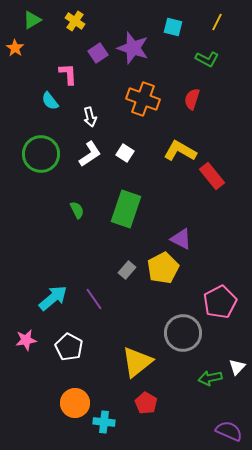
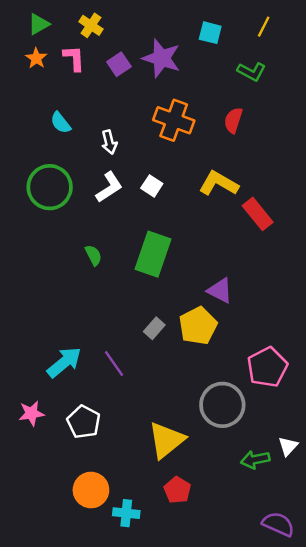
orange star: (15, 48) -> (36, 58), moved
pink L-shape: (68, 74) -> (74, 58), moved

